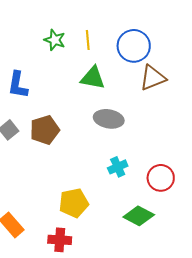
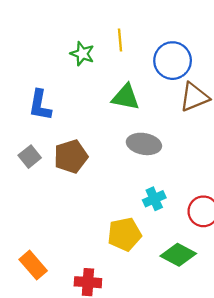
yellow line: (88, 40) -> (120, 40), moved
yellow pentagon: (74, 203) -> (125, 234), moved

